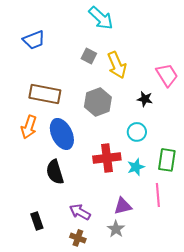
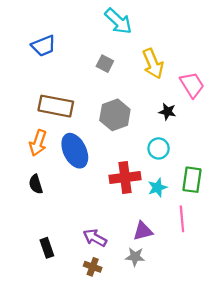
yellow arrow: (117, 65) -> (153, 64), moved
black semicircle: (55, 172) -> (36, 184), moved, size x0.7
gray star: (116, 229) -> (135, 257), turned -30

